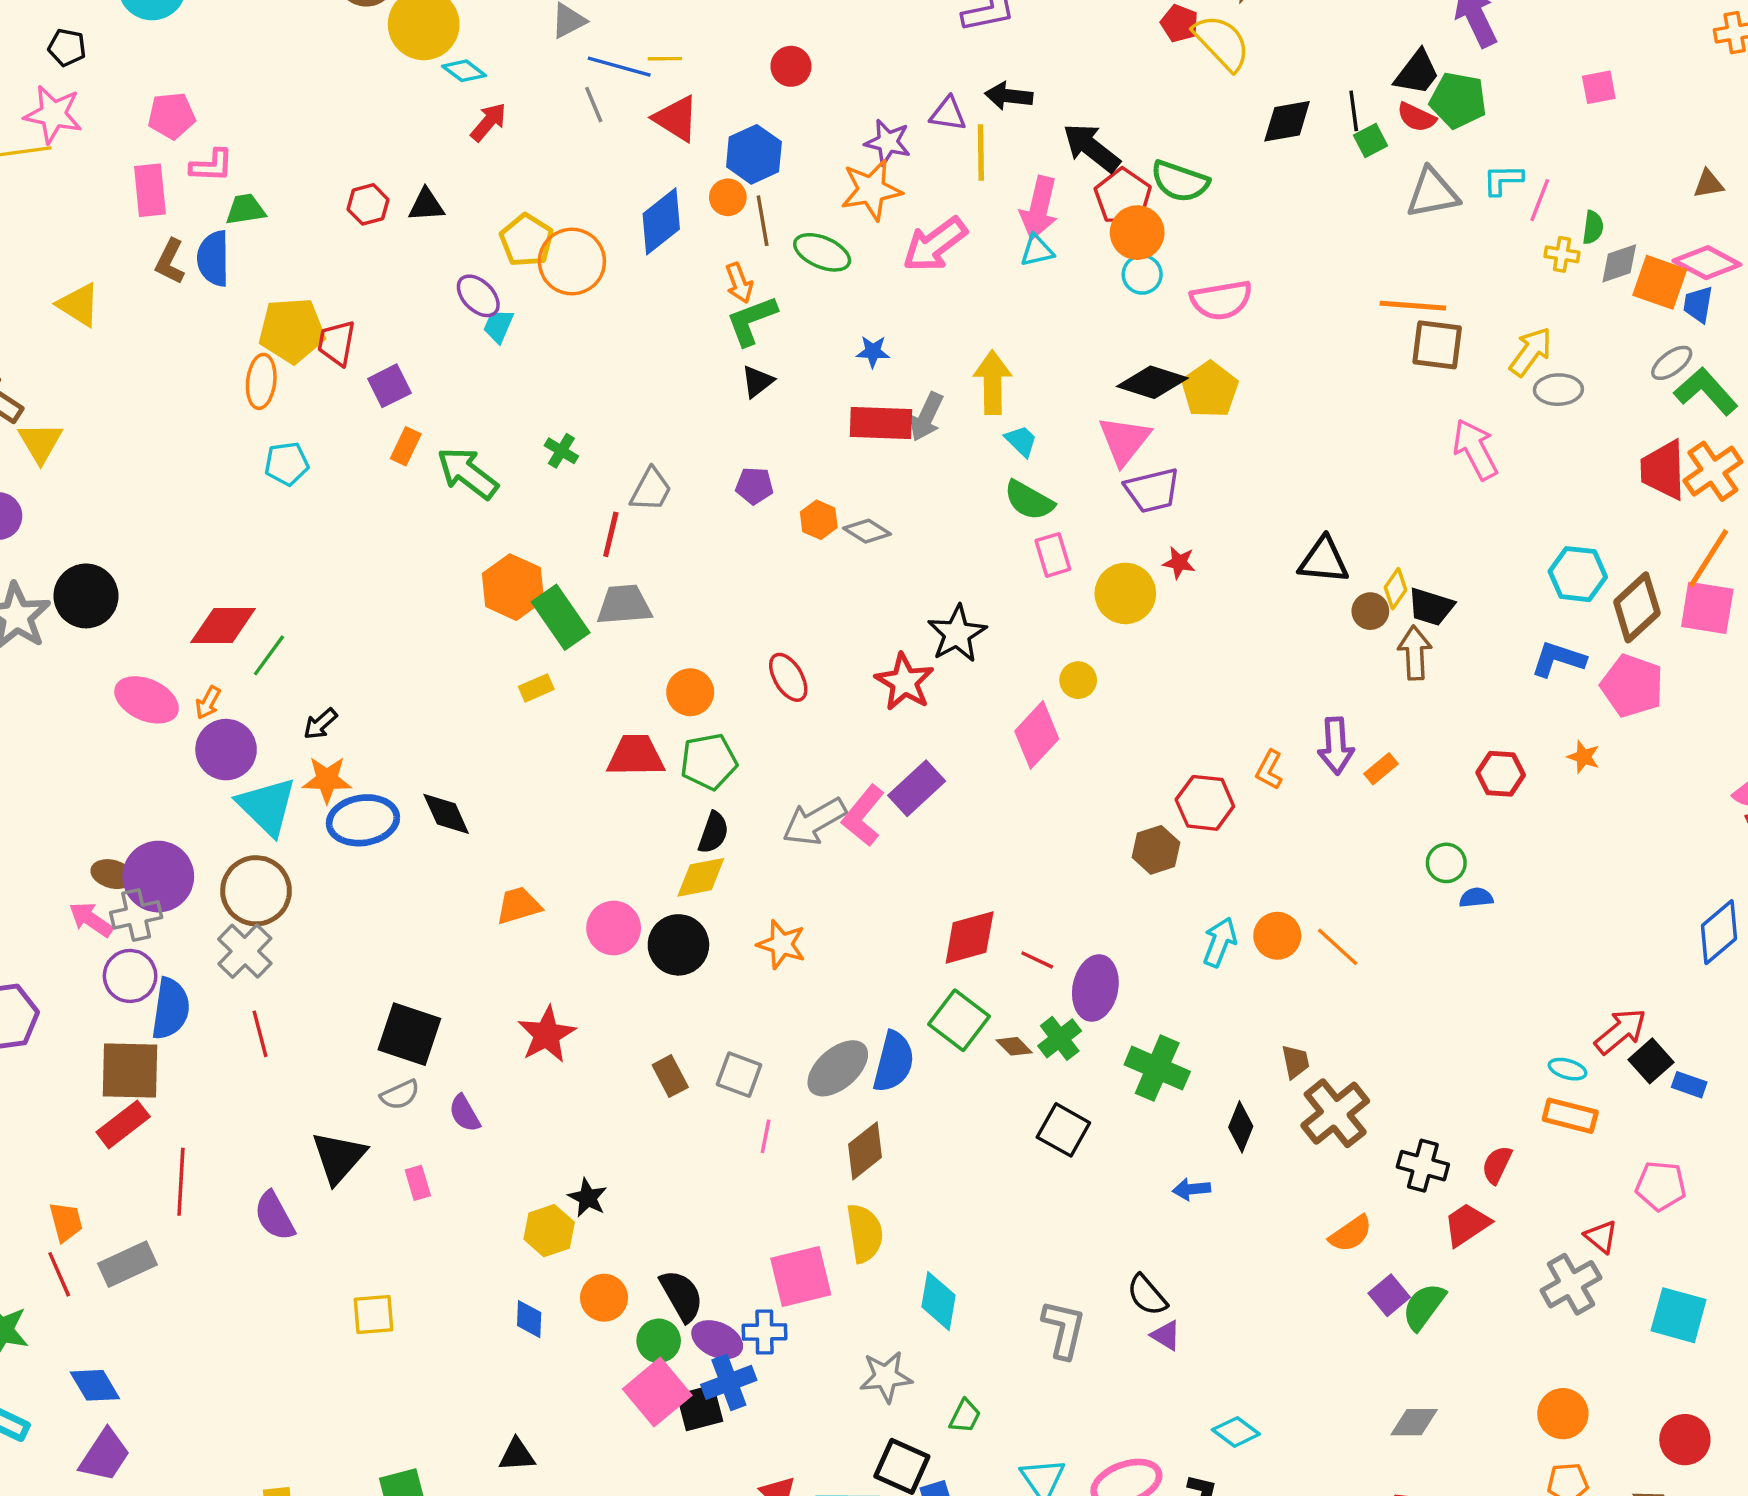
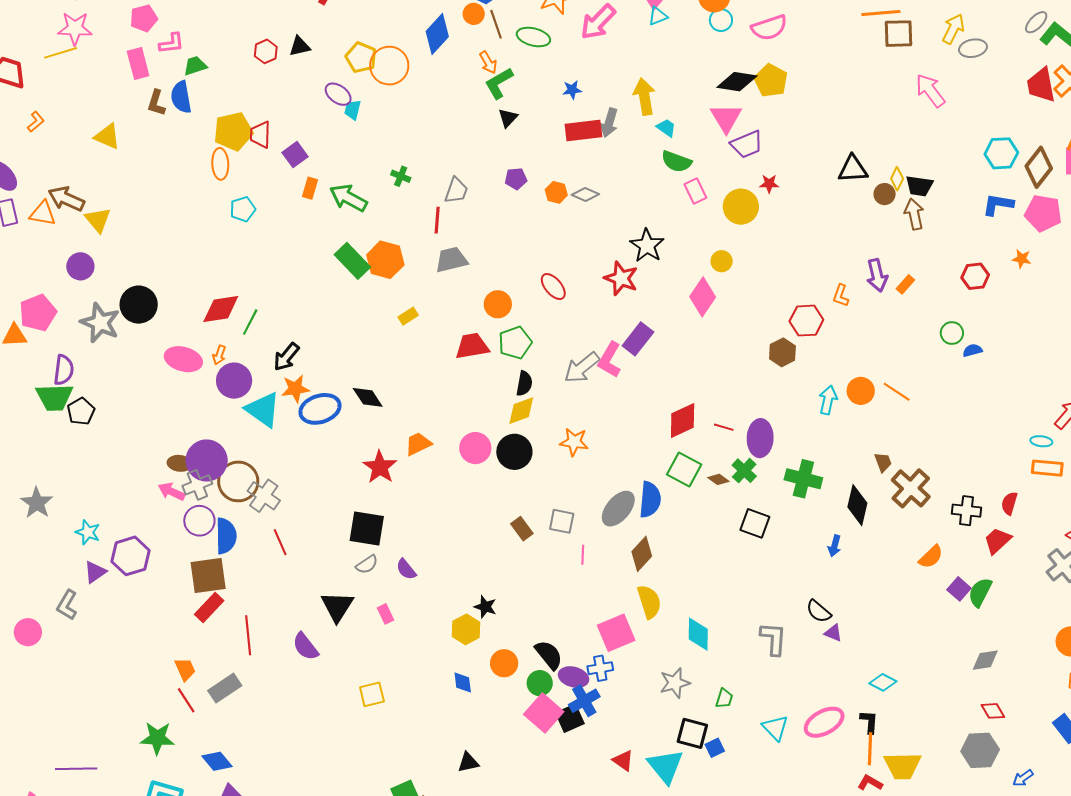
green rectangle: (561, 617) -> (352, 261), moved
black arrow: (320, 724) -> (286, 357), size x1.4
brown circle: (256, 891) -> (238, 481), moved
red star: (547, 1034) -> (380, 467), moved
black diamond: (1241, 1127) -> (857, 505), size x1.4
blue arrow: (1192, 1189) -> (835, 546), turned -60

